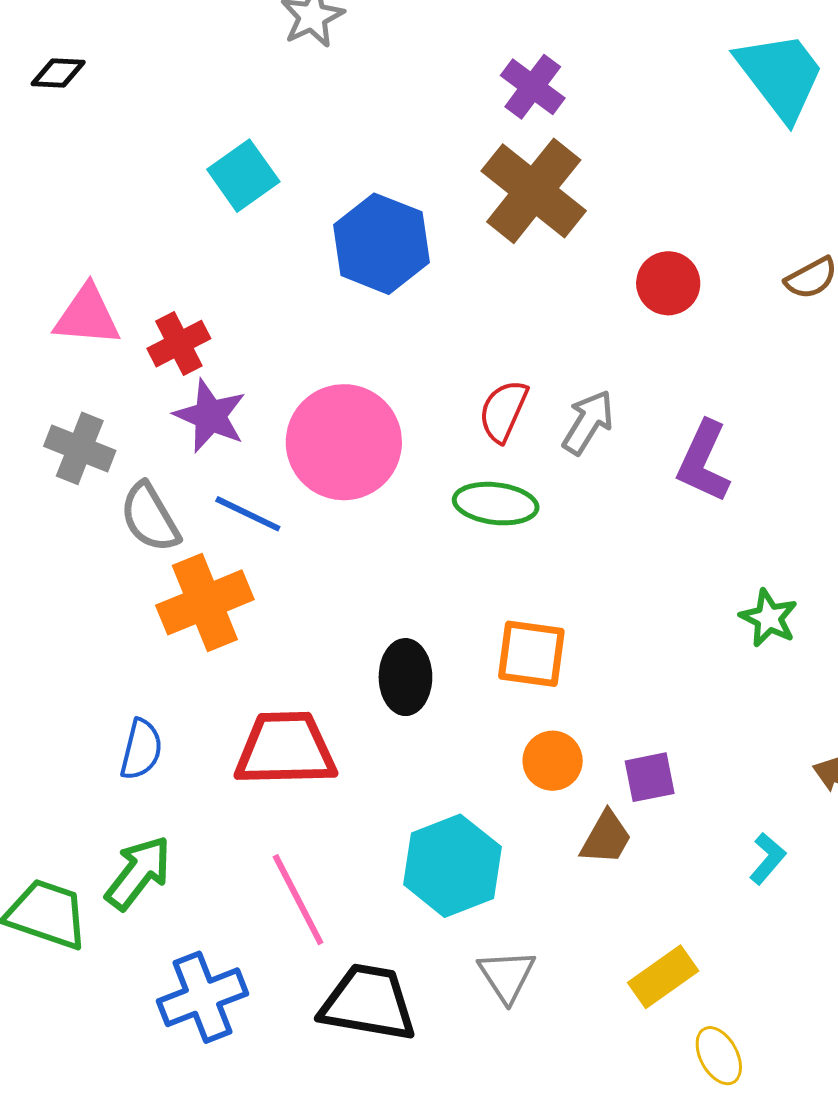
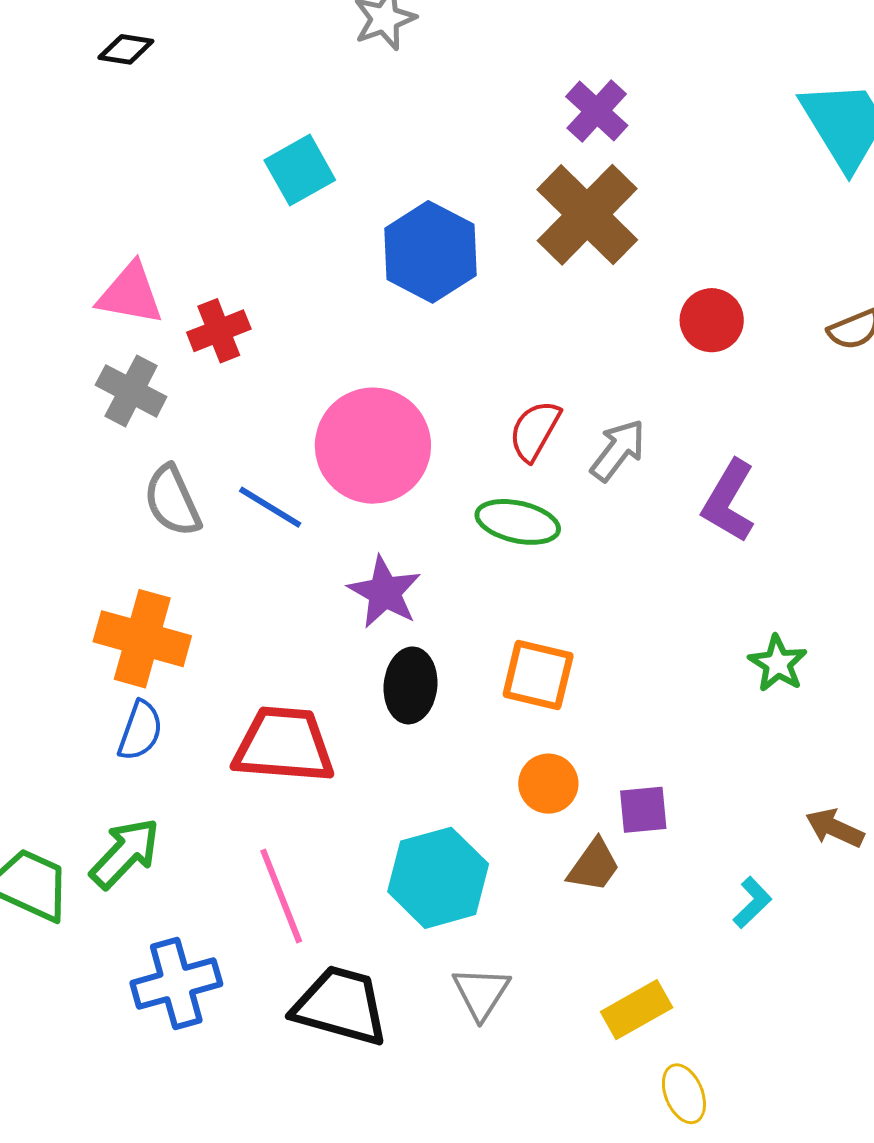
purple star: (210, 416) -> (385, 592), moved
gray cross: (80, 448) -> (131, 391), moved
orange cross: (205, 602) -> (142, 639), moved, turned 32

